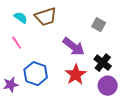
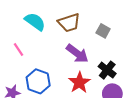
brown trapezoid: (46, 17) -> (69, 23), moved
cyan semicircle: (21, 18) -> (35, 22), moved, size x1.5

